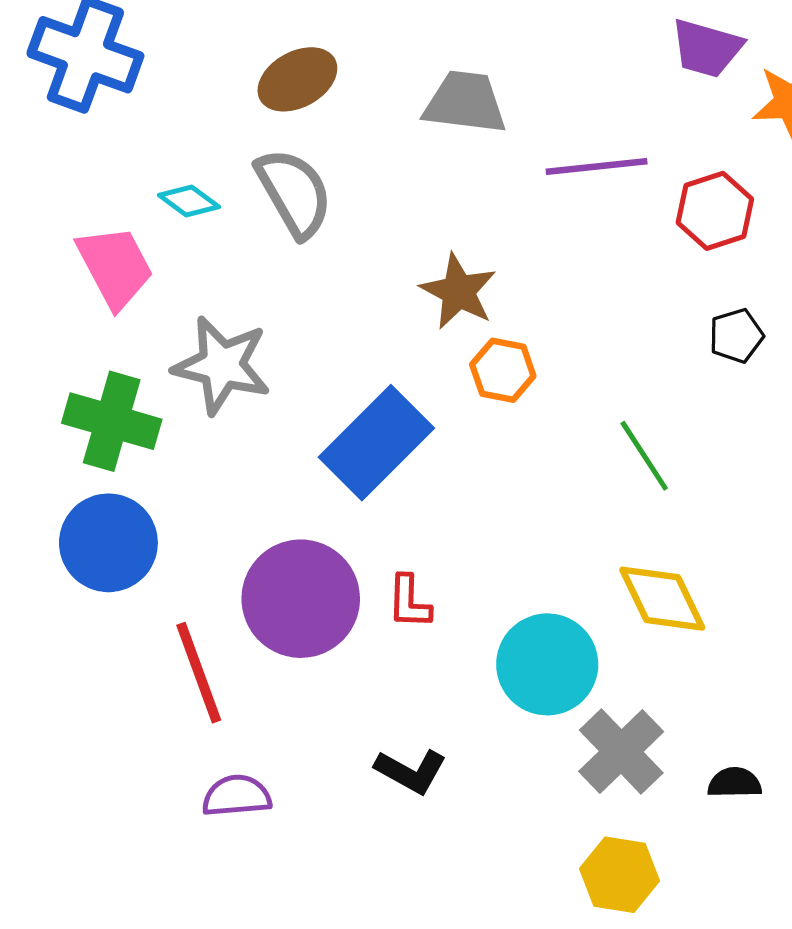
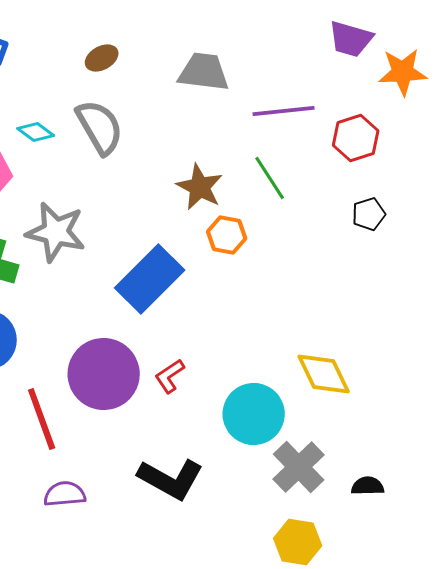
brown ellipse: (297, 79) -> (102, 58), size x0.7
green line: (644, 456) -> (270, 178), moved
red L-shape: (409, 602) -> (170, 376), turned 54
black L-shape: (411, 771) -> (171, 479), size x1.5

